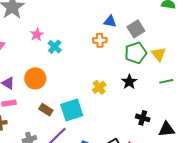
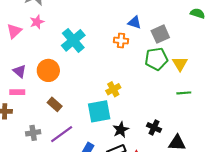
pink star: (37, 34) -> (37, 22), moved
cyan cross: (55, 47) -> (73, 40), size x1.6
black star: (129, 82) -> (121, 130), moved
cyan square: (72, 110) -> (99, 111), moved

